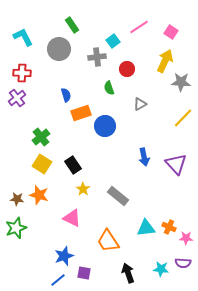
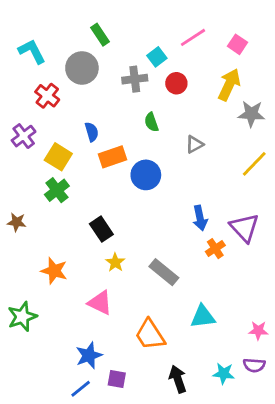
red circle: (127, 69) -> (176, 83), moved
red cross: (22, 73) -> (47, 96), moved, turned 36
yellow square: (42, 164) -> (58, 157), moved
brown star: (17, 199) -> (17, 222), moved
orange cross: (169, 227) -> (215, 249), moved, turned 32

